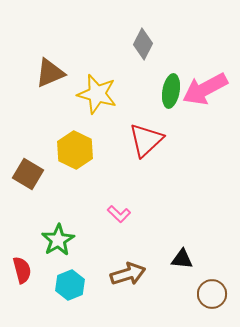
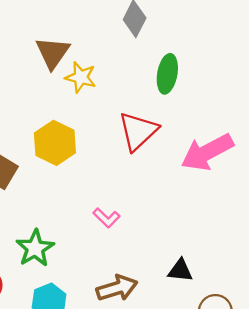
brown triangle: (50, 73) -> (53, 53), moved, turned -32
pink arrow: (205, 89) -> (207, 152), moved
yellow star: (97, 94) -> (81, 77), size x0.7

